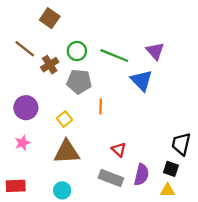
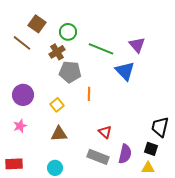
brown square: (50, 18) -> (37, 24), moved
green circle: (77, 51) -> (68, 32), moved
brown cross: (50, 65) -> (57, 52), moved
brown triangle: (67, 152) -> (59, 134), size x0.7

